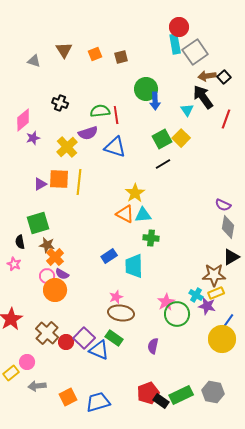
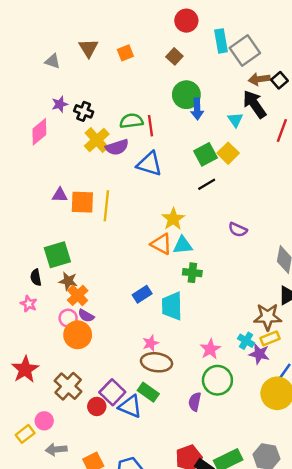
red circle: (179, 27) -> (186, 21), moved
brown square: (121, 57) -> (174, 56), moved, turned -32
purple star: (33, 138) -> (60, 104), moved
yellow cross: (67, 147) -> (97, 140), moved
purple triangle: (40, 184) -> (60, 195), moved, turned 32
purple semicircle: (223, 205) -> (238, 230), moved
green circle: (177, 314) -> (217, 380), moved
red circle: (66, 342) -> (97, 406), moved

